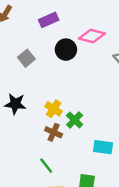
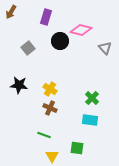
purple rectangle: (49, 20) -> (46, 17), turned -49
green cross: (75, 120) -> (92, 98), moved
green line: (46, 166) -> (44, 135), turned -32

